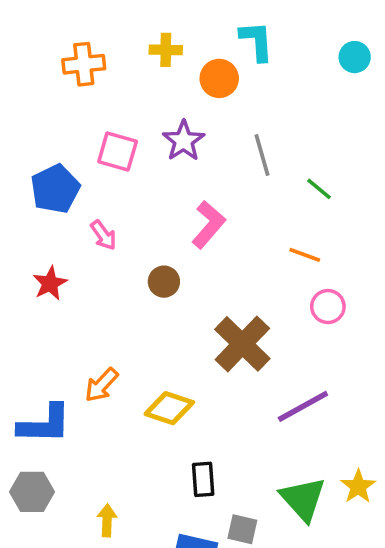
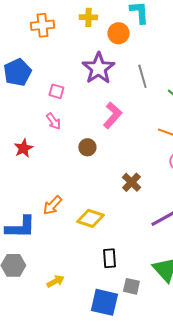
purple star: (184, 141) -> (98, 68), size x1.4
pink square: (118, 151) -> (56, 91), moved, size x0.7
blue pentagon: (55, 189) -> (17, 72), moved
brown cross: (242, 344) -> (131, 182), size x0.6
yellow arrow: (107, 520) -> (55, 281), turned 60

